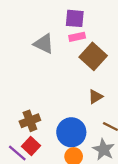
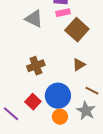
brown cross: (30, 121) -> (36, 66), moved
red square: (31, 146) -> (33, 102), moved

